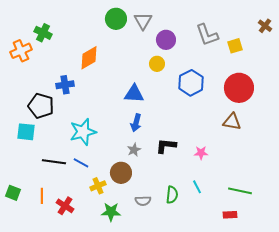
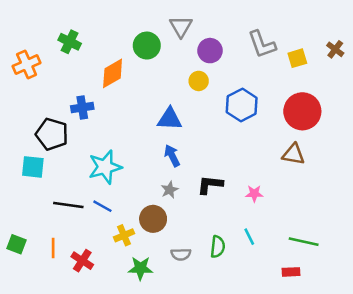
green circle: (116, 19) -> (147, 46), moved
brown cross: (265, 26) -> (335, 49), moved
green cross: (43, 33) -> (70, 42), moved
blue arrow: (136, 123) -> (172, 156), turned 138

